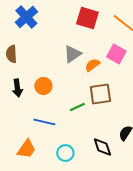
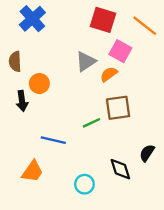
pink square: (116, 54) -> (120, 51), moved
orange circle: (43, 86) -> (39, 84), moved
cyan circle: (65, 153) -> (84, 184), moved

